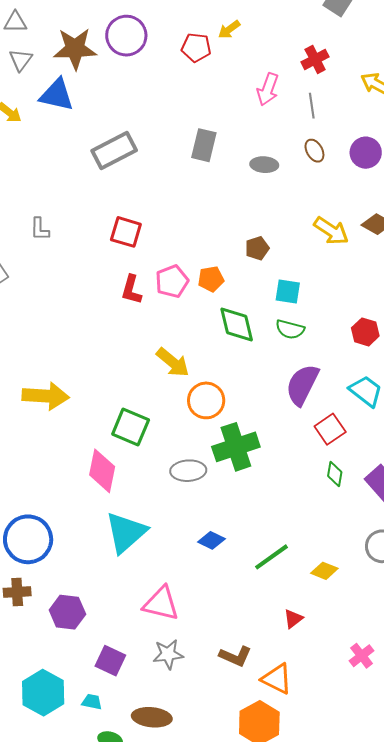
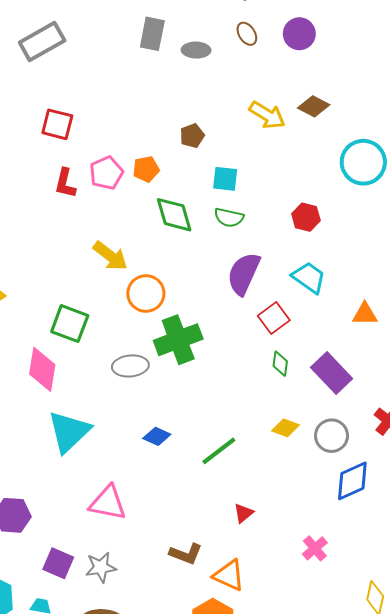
gray rectangle: (204, 145) -> (152, 34), moved
yellow diamond: (324, 571) -> (286, 428), moved
gray star: (168, 654) -> (101, 567), moved

